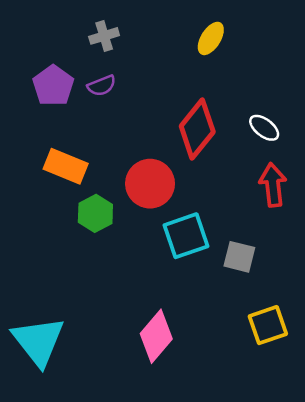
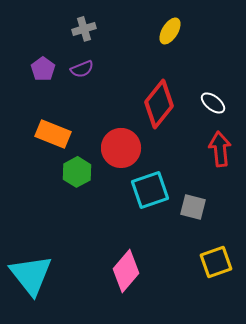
purple pentagon: (53, 86) -> (43, 69), size x0.7

